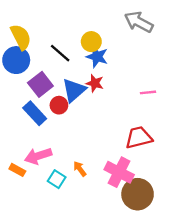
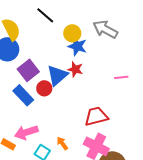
gray arrow: (139, 22) -> (105, 29), moved
black line: (60, 53) -> (45, 15), moved
red trapezoid: (139, 138) -> (96, 116), moved

